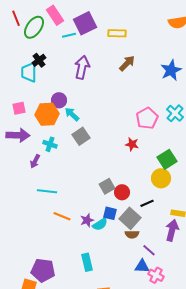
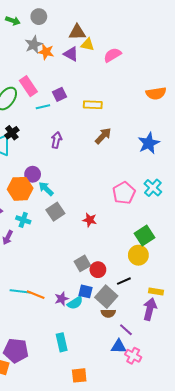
purple square: (85, 23) -> (60, 94), size x0.6
purple arrow: (82, 67) -> (56, 140), size x0.7
red star: (132, 144) -> (90, 220), moved
cyan line: (47, 191) -> (20, 291), moved

